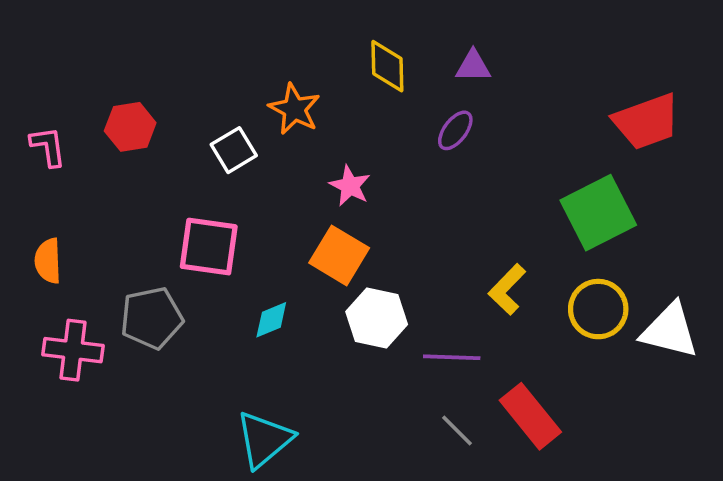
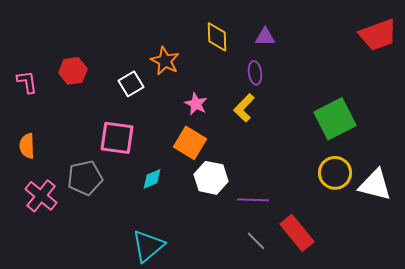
red trapezoid: (646, 121) -> (378, 35), moved
purple ellipse: (455, 130) -> (255, 73), turned -45
yellow L-shape: (507, 289) -> (244, 108), moved
pink cross: (73, 350) -> (41, 196), turned 32

